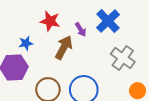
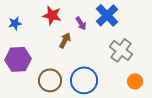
blue star: (26, 43) -> (15, 23), moved
brown arrow: (64, 47) -> (65, 40), size x0.7

